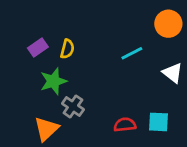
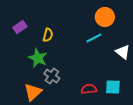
orange circle: (168, 24) -> (105, 17), moved
purple rectangle: (38, 48) -> (20, 27), moved
green star: (53, 81) -> (38, 58), turned -30

